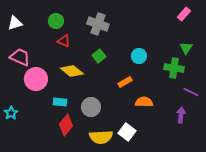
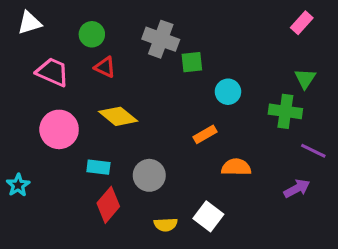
white triangle: (15, 23) -> (30, 23), moved
green square: (99, 56) -> (192, 62), moved, turned 32
pink trapezoid: (20, 57) -> (52, 72), moved
purple arrow: (181, 115) -> (297, 188), turned 56
yellow semicircle: (101, 137) -> (166, 225), size x0.6

